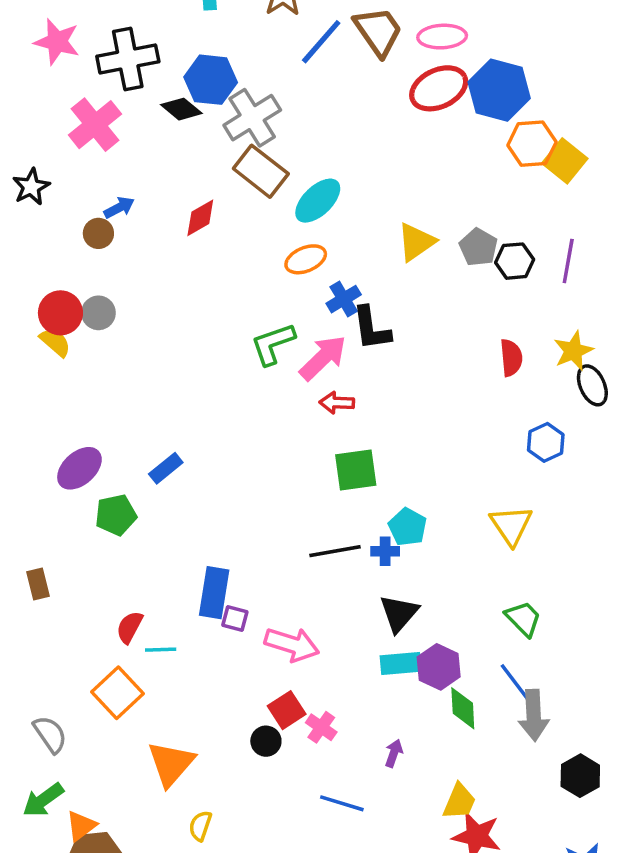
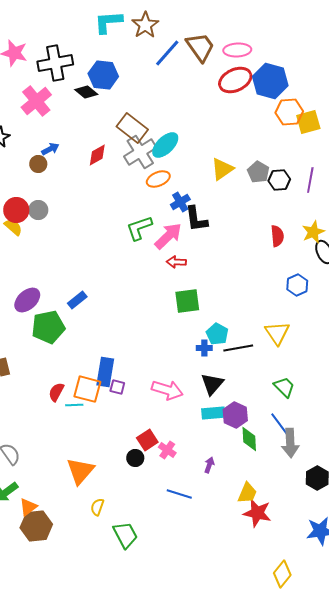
gray cross: (252, 118) -> (140, 152), moved
yellow square: (565, 161) -> (308, 122), turned 35
green pentagon: (116, 515) -> (48, 327), size x1.4
black line: (335, 551) -> (238, 348), moved
pink arrow: (292, 644) -> (167, 390), moved
orange square: (117, 693) -> (87, 389), moved, turned -32

